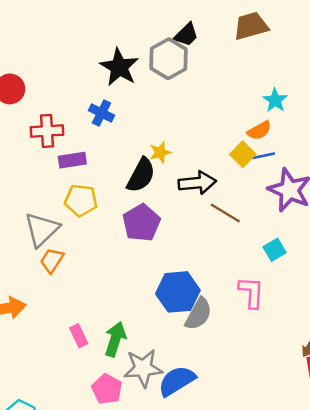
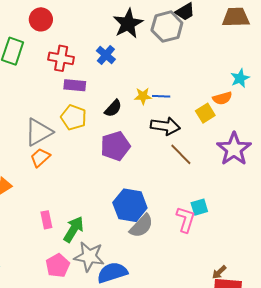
blue line: (264, 156) -> (161, 96), moved
black semicircle: (141, 175) -> (113, 108), moved, size x0.7
cyan square: (275, 250) -> (199, 207), moved

